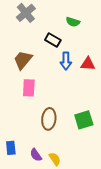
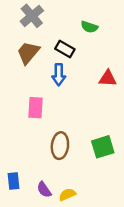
brown trapezoid: (23, 60) -> (28, 53), moved
blue arrow: (66, 61) -> (59, 75), moved
yellow semicircle: (55, 159) -> (67, 195), turned -80

